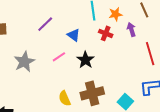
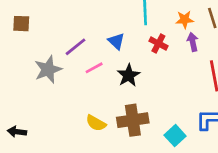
orange star: (116, 14) -> (185, 20), moved
purple line: (45, 24) -> (75, 47), moved
yellow semicircle: (65, 98) -> (96, 123), turned -42

